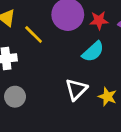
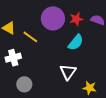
yellow star: (107, 97) -> (89, 88), moved

